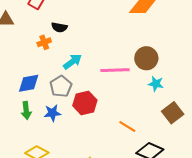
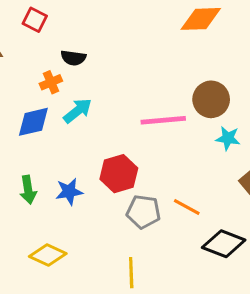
cyan arrow: (72, 62) -> (78, 111), moved
blue diamond: (29, 83) -> (33, 122), moved
gray pentagon: (61, 86) -> (143, 212), moved, turned -30

